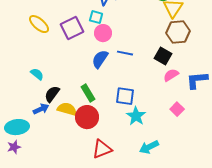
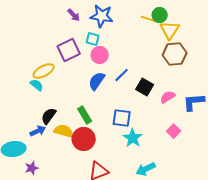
yellow ellipse: (39, 24) -> (44, 71), moved, turned -70
blue line: (125, 53) -> (122, 75), turned -56
black square: (163, 56) -> (145, 87), moved
cyan semicircle: (37, 74) -> (37, 85), moved
purple star: (14, 147) -> (32, 168), moved

